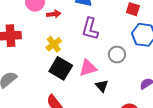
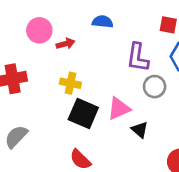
purple L-shape: (90, 29) -> (138, 57), moved
yellow cross: (54, 44) -> (70, 83), turned -35

